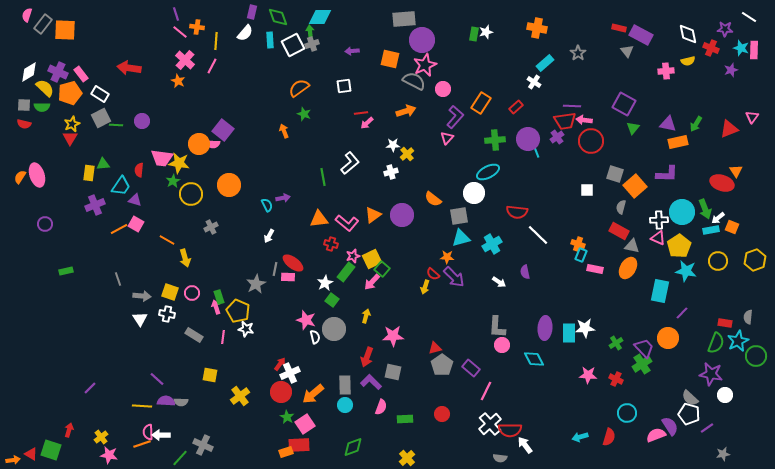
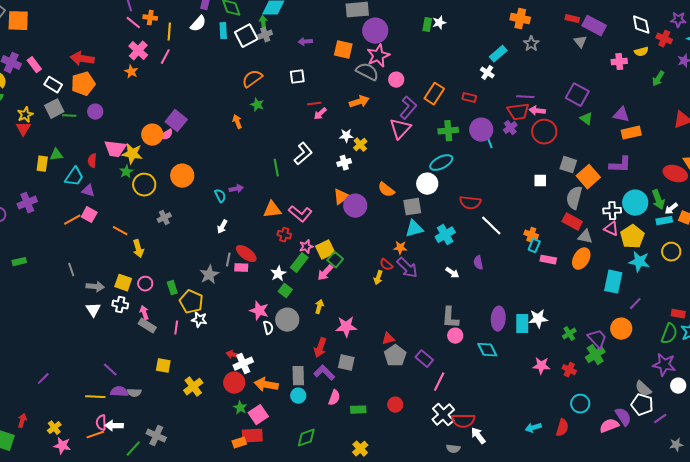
orange cross: (537, 28) -> (520, 19), moved
orange pentagon: (70, 93) -> (83, 84), moved
red rectangle: (516, 107) -> (469, 98), turned 56
green arrow: (696, 124) -> (658, 79), moved
green triangle: (633, 128) -> (586, 119), turned -32
pink triangle: (447, 138) -> (400, 129), size x1.6
pink semicircle: (213, 144) -> (166, 135), turned -32
purple cross: (95, 205) -> (27, 203), moved
gray semicircle: (621, 207) -> (574, 198), size x1.6
orange triangle: (373, 215) -> (341, 197), moved
pink arrow: (216, 307) -> (144, 313), moved
red arrow: (280, 364) -> (233, 355), turned -112
orange arrow: (313, 394) -> (266, 385), turned 50

